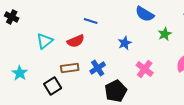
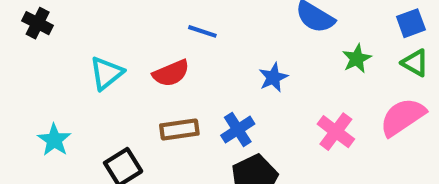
brown rectangle: (70, 68) -> (179, 130), moved
blue cross: (98, 68) -> (238, 130), moved
pink cross: (145, 69) -> (336, 132), moved

